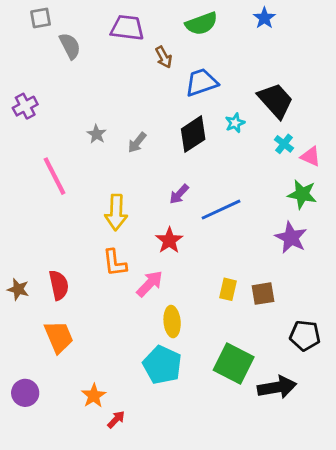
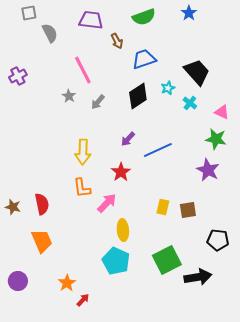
cyan cross: (284, 144) -> (190, 103), moved
pink line: (55, 176) -> (83, 70), moved
green square: (234, 363) -> (167, 260), turned 36

